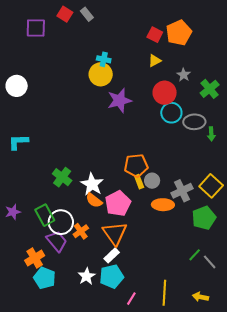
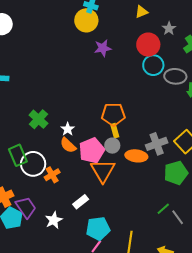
purple star: (119, 100) -> (103, 48), size x0.7
gray circle: (152, 181) -> (112, 146), moved
white star: (92, 184) -> (68, 129), size x0.6
orange triangle: (115, 233) -> (103, 171), moved
purple trapezoid: (57, 241) -> (26, 207), moved
cyan pentagon: (112, 276) -> (98, 229), moved

